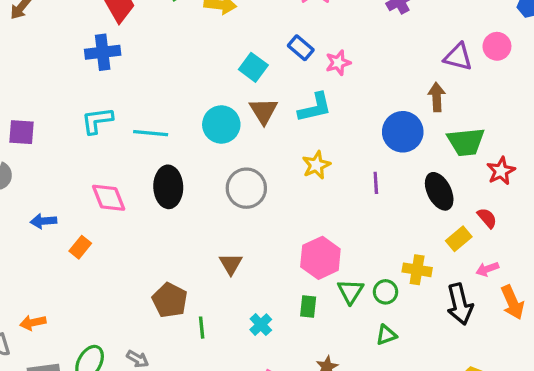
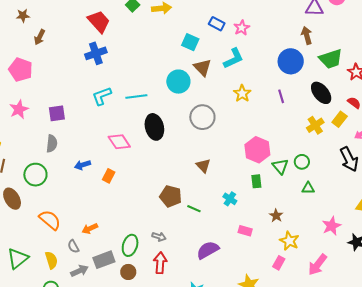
yellow cross: (417, 270) -> (315, 125), moved, turned -30
green line: (202, 328) -> (194, 209), turned -48
green triangle: (386, 335) -> (308, 188), turned 32

